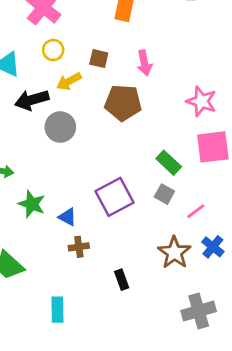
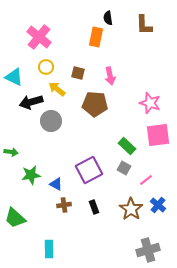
yellow arrow: (69, 81) -> (57, 89), turned 66
green star: (32, 204) -> (31, 175), turned -30
black rectangle: (122, 280) -> (94, 207), moved

